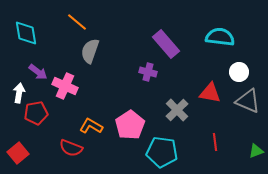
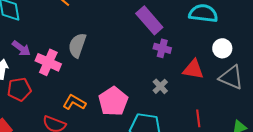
gray semicircle: (90, 51) -> (77, 45), moved
purple cross: (148, 72) -> (162, 48), moved
gray cross: (177, 110) -> (160, 86), size x0.7

